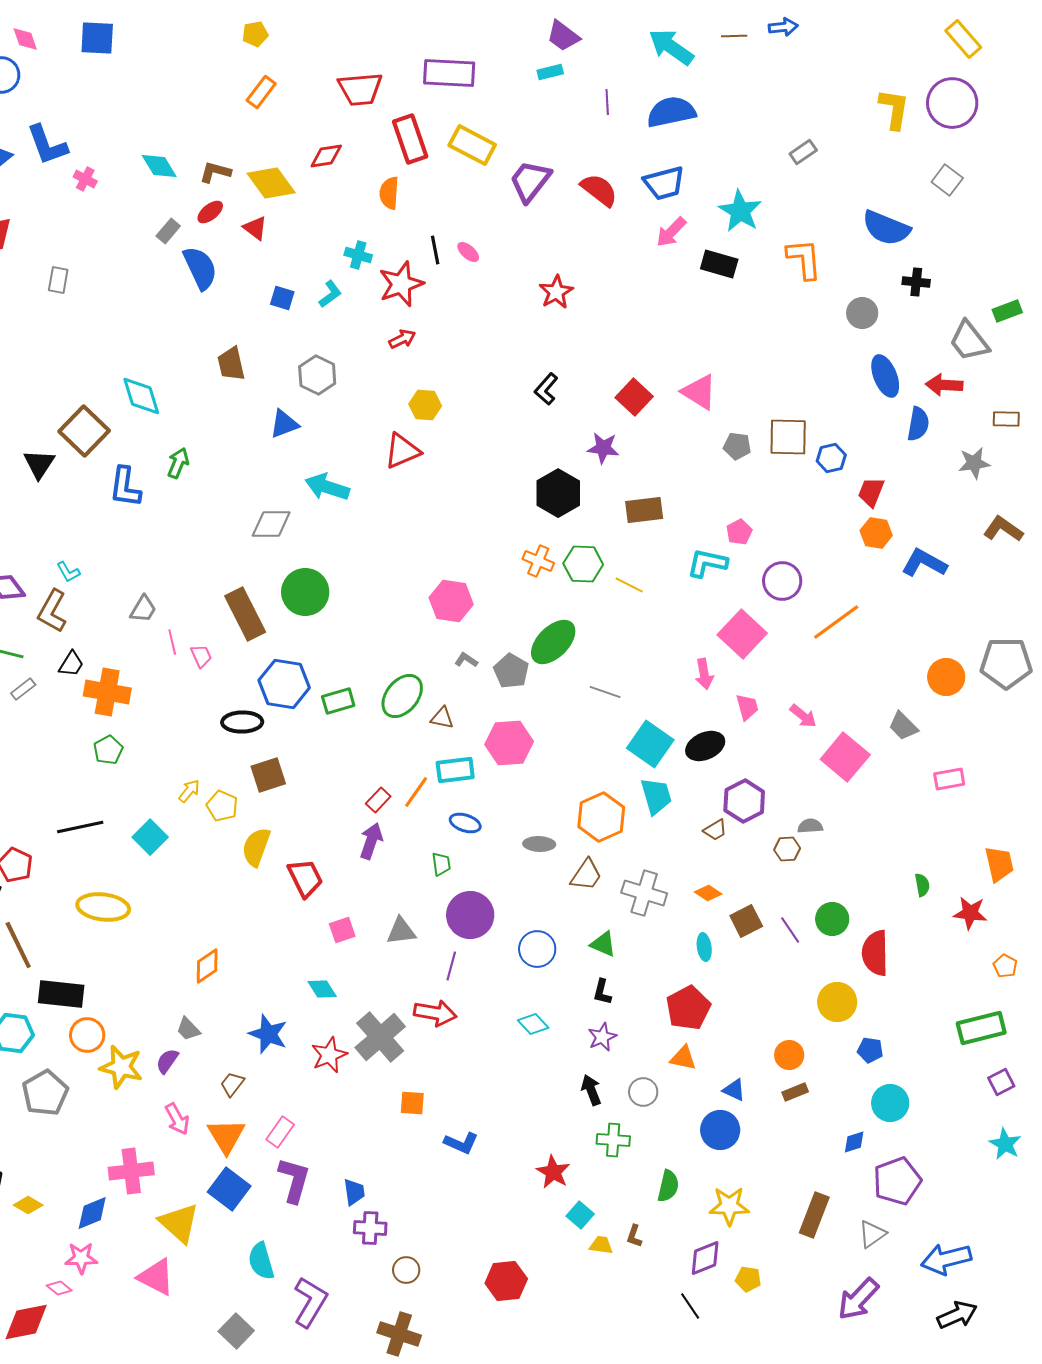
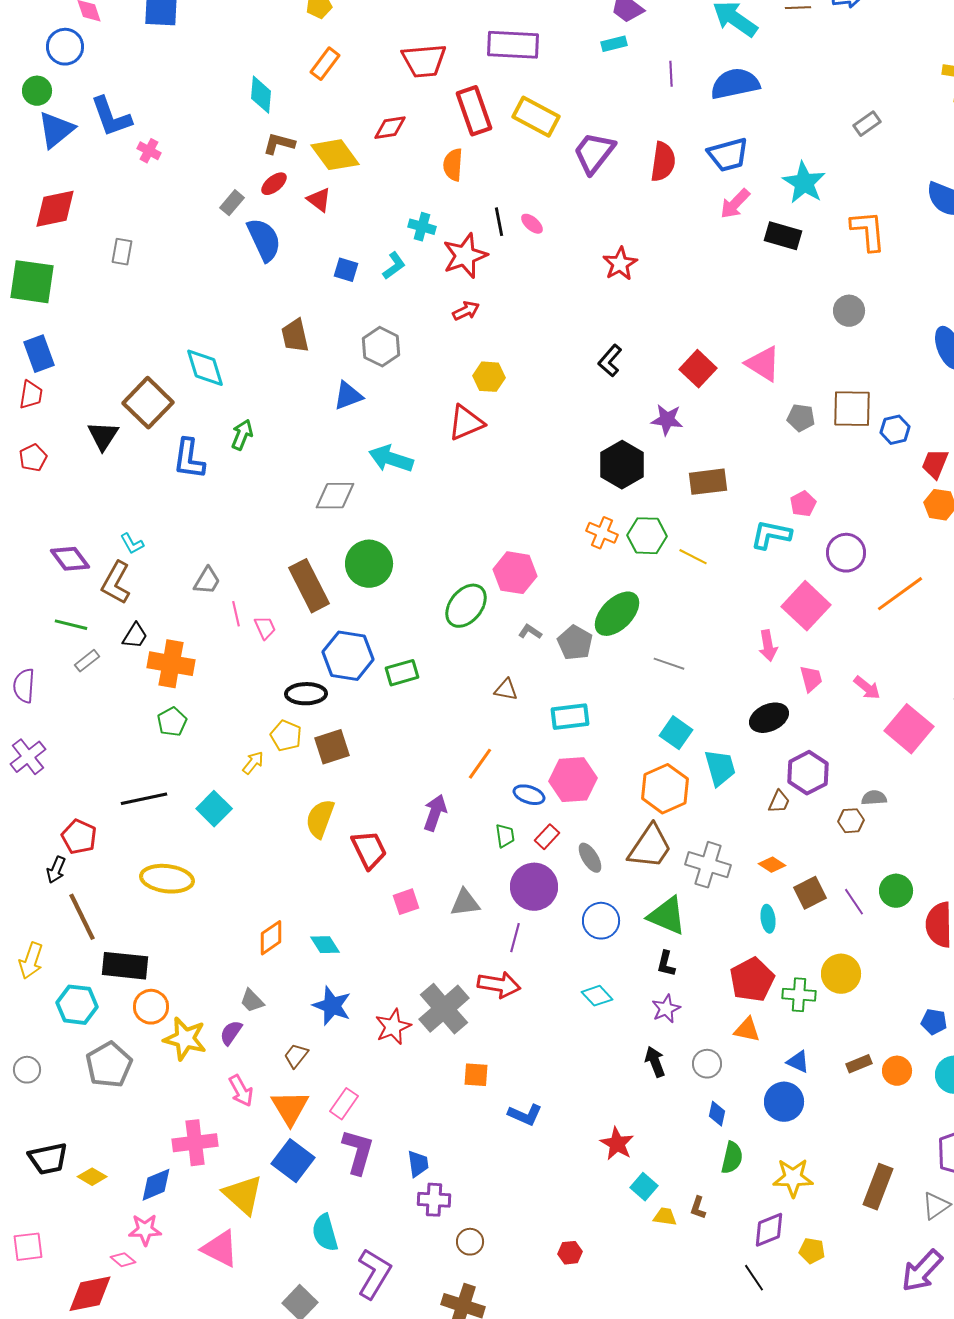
cyan diamond: (159, 166) -> (261, 95), moved, turned 36
red semicircle: (599, 190) -> (663, 162), turned 60
gray circle: (862, 313) -> (849, 311), moved
green ellipse: (402, 696) -> (466, 606), moved
pink hexagon: (509, 743) -> (573, 780), moved
cyan square: (650, 744) -> (676, 733), moved, size x0.7
cyan rectangle: (455, 770) -> (570, 717), moved
red rectangle: (378, 800) -> (547, 837), moved
yellow pentagon: (222, 806) -> (286, 736), moved
brown trapezoid: (715, 830) -> (779, 802), turned -35
gray ellipse: (539, 844) -> (590, 858), moved, turned 56
brown trapezoid: (586, 875) -> (650, 847), size x1.4
green triangle: (603, 944) -> (667, 916), size x1.5
cyan diamond: (322, 989) -> (325, 945), moved
yellow circle: (837, 1002) -> (841, 974), moved
orange circle: (789, 1055) -> (897, 1071), moved
green cross: (613, 1140) -> (799, 995), moved
blue diamond: (854, 1142) -> (717, 1114), moved, turned -60
red hexagon: (506, 1281) -> (570, 1253), size x0.6

